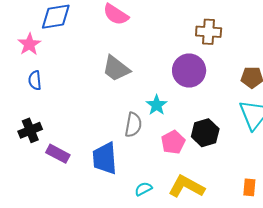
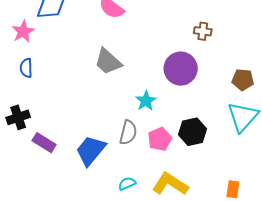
brown cross: (209, 32) -> (203, 31), size x0.7
gray semicircle: (133, 125) -> (128, 132), moved
blue trapezoid: (105, 158) -> (91, 150), turned 40

